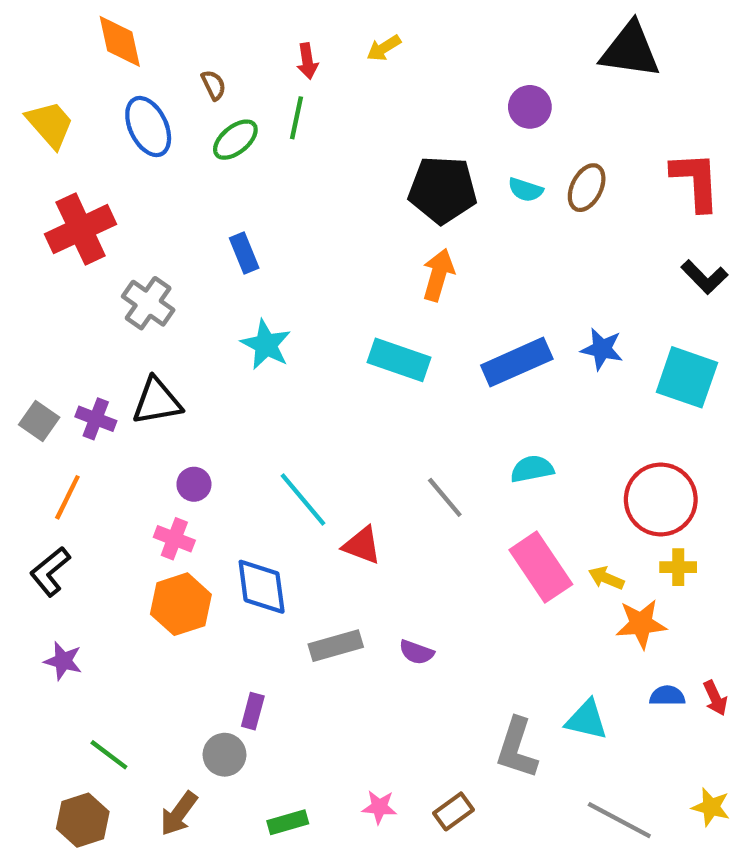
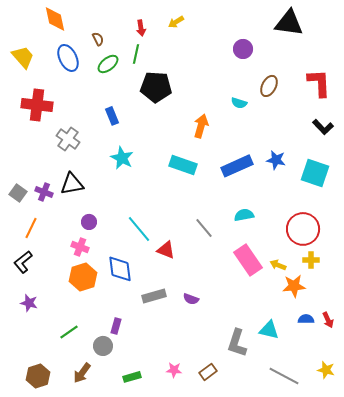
black pentagon: (443, 190) -> (156, 87), moved
cyan semicircle: (526, 190) -> (239, 103), moved
red cross: (81, 229) -> (37, 105), turned 32
green line: (109, 755) -> (69, 332), moved, turned -72

